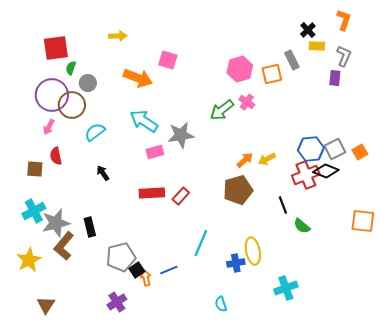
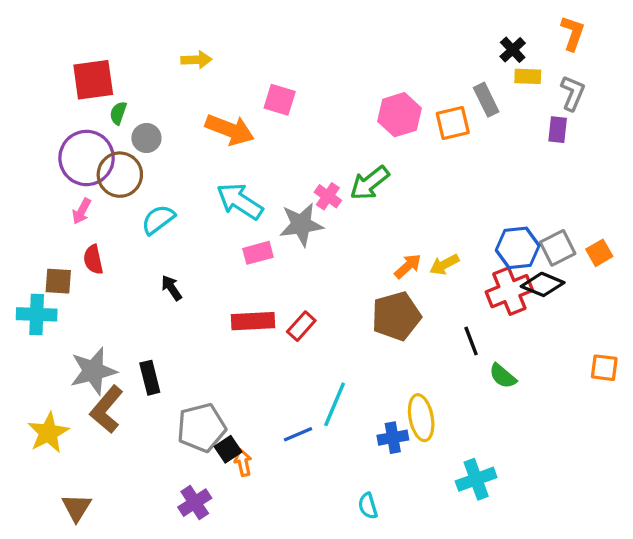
pink cross: (247, 102) -> (328, 196), moved
cyan cross: (34, 211) -> (37, 314), moved, turned 30
orange square: (363, 221) -> (604, 368), size x0.7
blue line: (169, 270) -> (298, 434), moved

